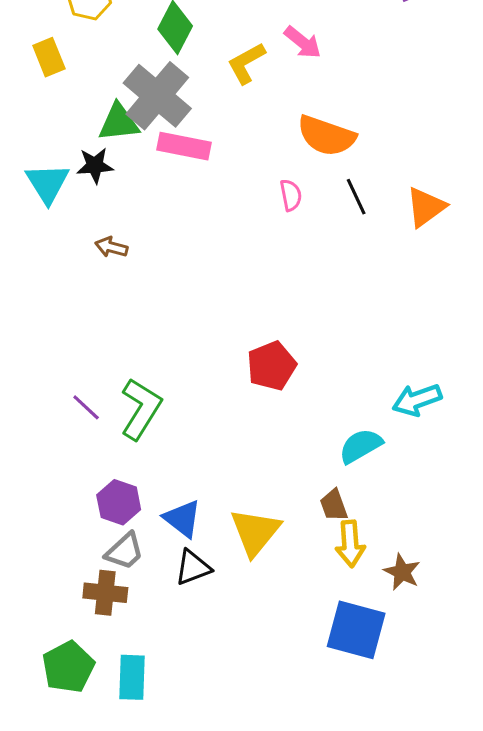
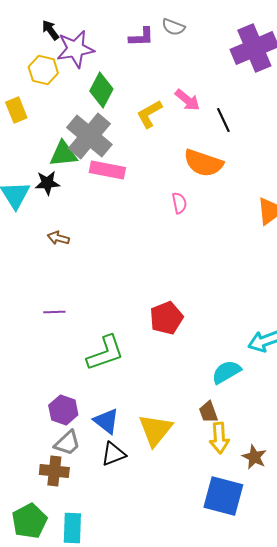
black line: (356, 197) -> (223, 120), moved
purple line: (86, 407) -> (54, 312), moved, turned -45
green L-shape: (141, 409) -> (105, 353), moved, turned 39

